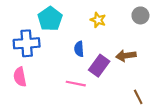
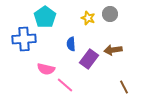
gray circle: (140, 15) -> (110, 14), moved
pink semicircle: (20, 77) -> (46, 69), moved, turned -66
pink line: (76, 84) -> (65, 85), moved, turned 30

